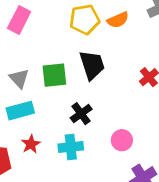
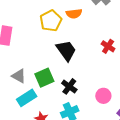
orange semicircle: (118, 20) -> (74, 14), turned 35
green square: (54, 75) -> (44, 78), moved

